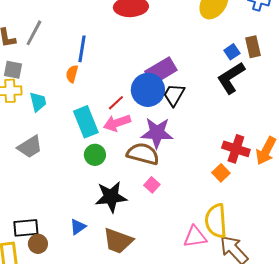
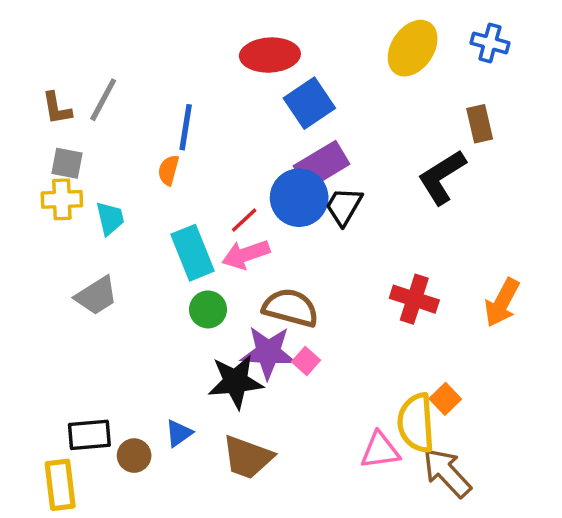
blue square: (232, 52) -> (309, 103), moved, size x1.8
purple star: (157, 133) -> (268, 352), moved
red cross: (236, 149) -> (414, 299), moved
orange square: (221, 173) -> (445, 399), moved
brown circle: (38, 244) -> (134, 456), moved

